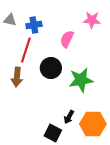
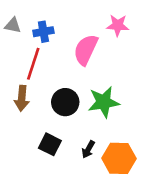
pink semicircle: (67, 39) -> (86, 50), size x1.4
black circle: (51, 68) -> (65, 102), moved
black square: (53, 133) -> (50, 144), moved

